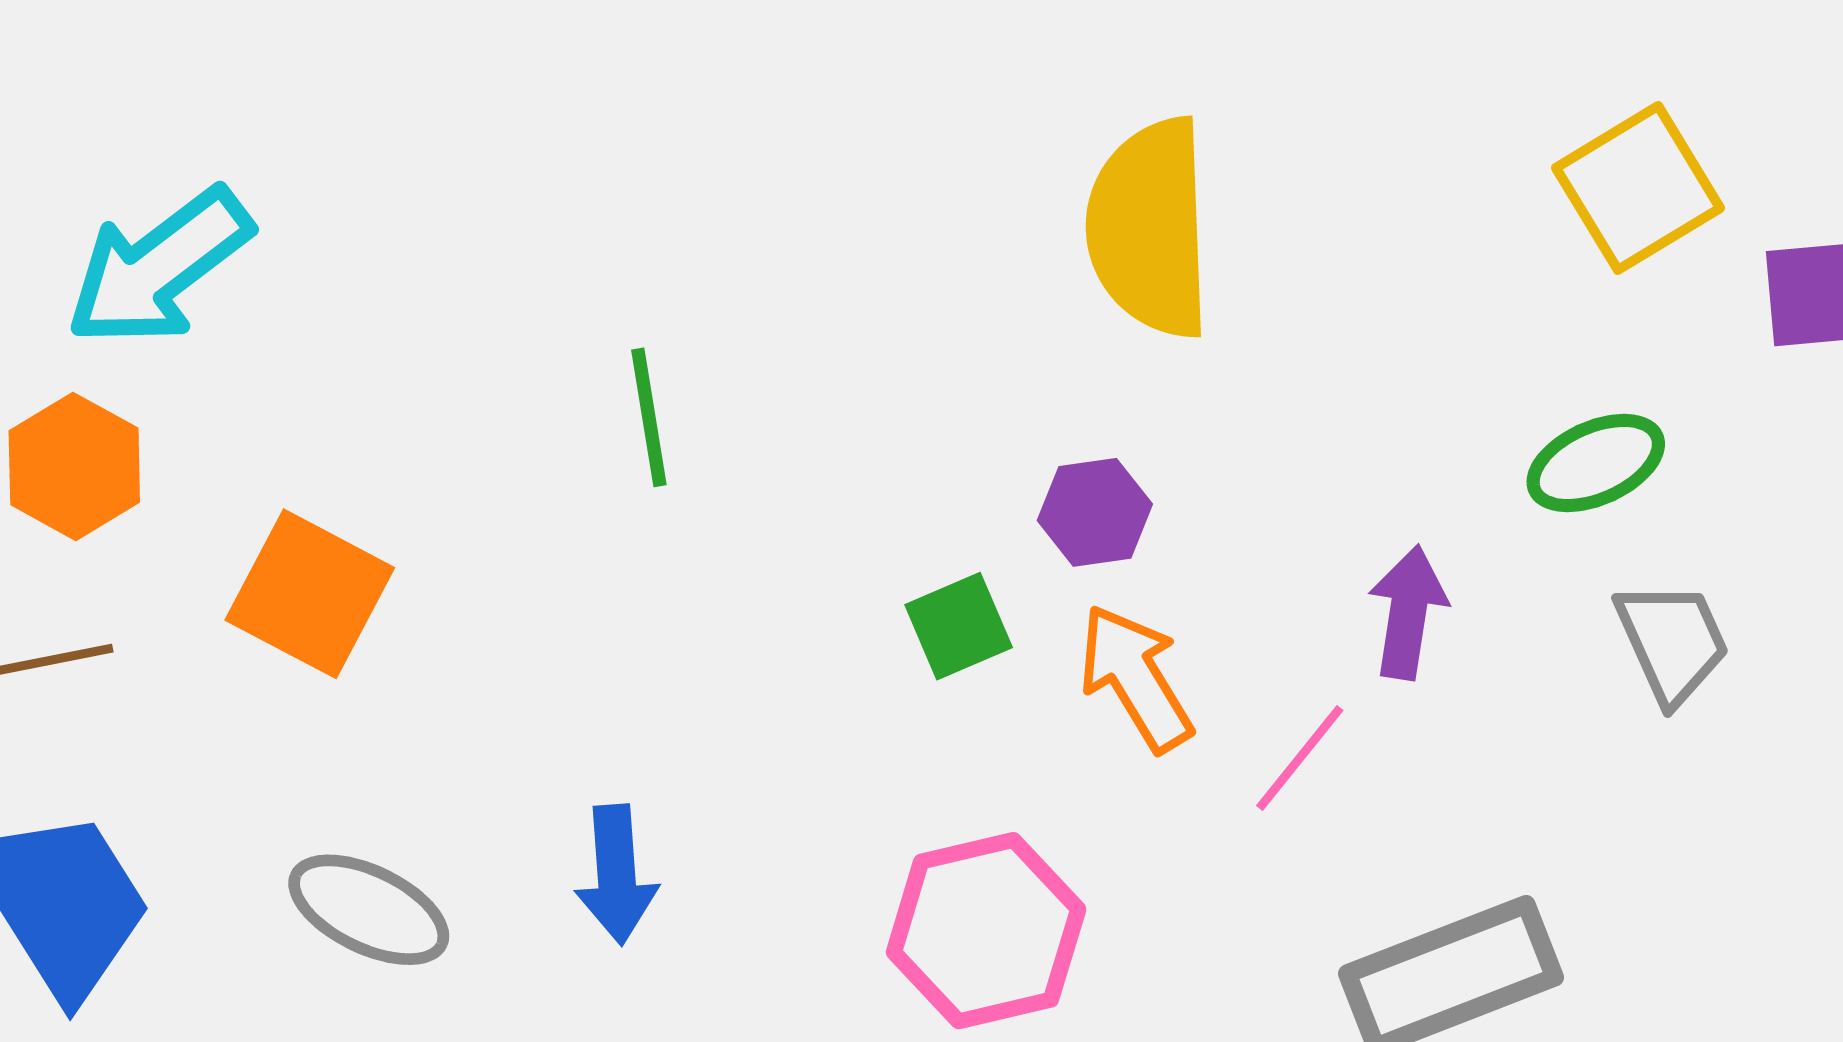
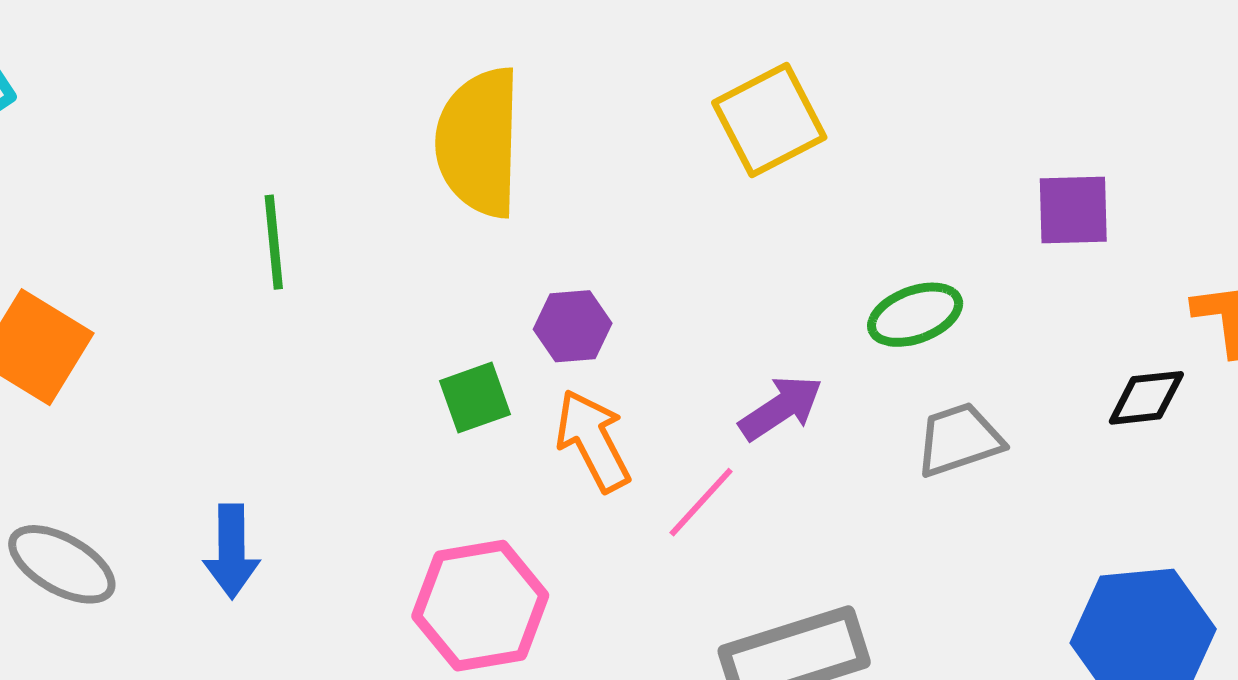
yellow square: (1638, 188) -> (769, 120), moved
yellow semicircle: (1150, 228) -> (479, 142), moved
purple arrow: (1408, 612) -> (781, 408), turned 44
gray trapezoid: (1672, 642) -> (959, 440), turned -88

